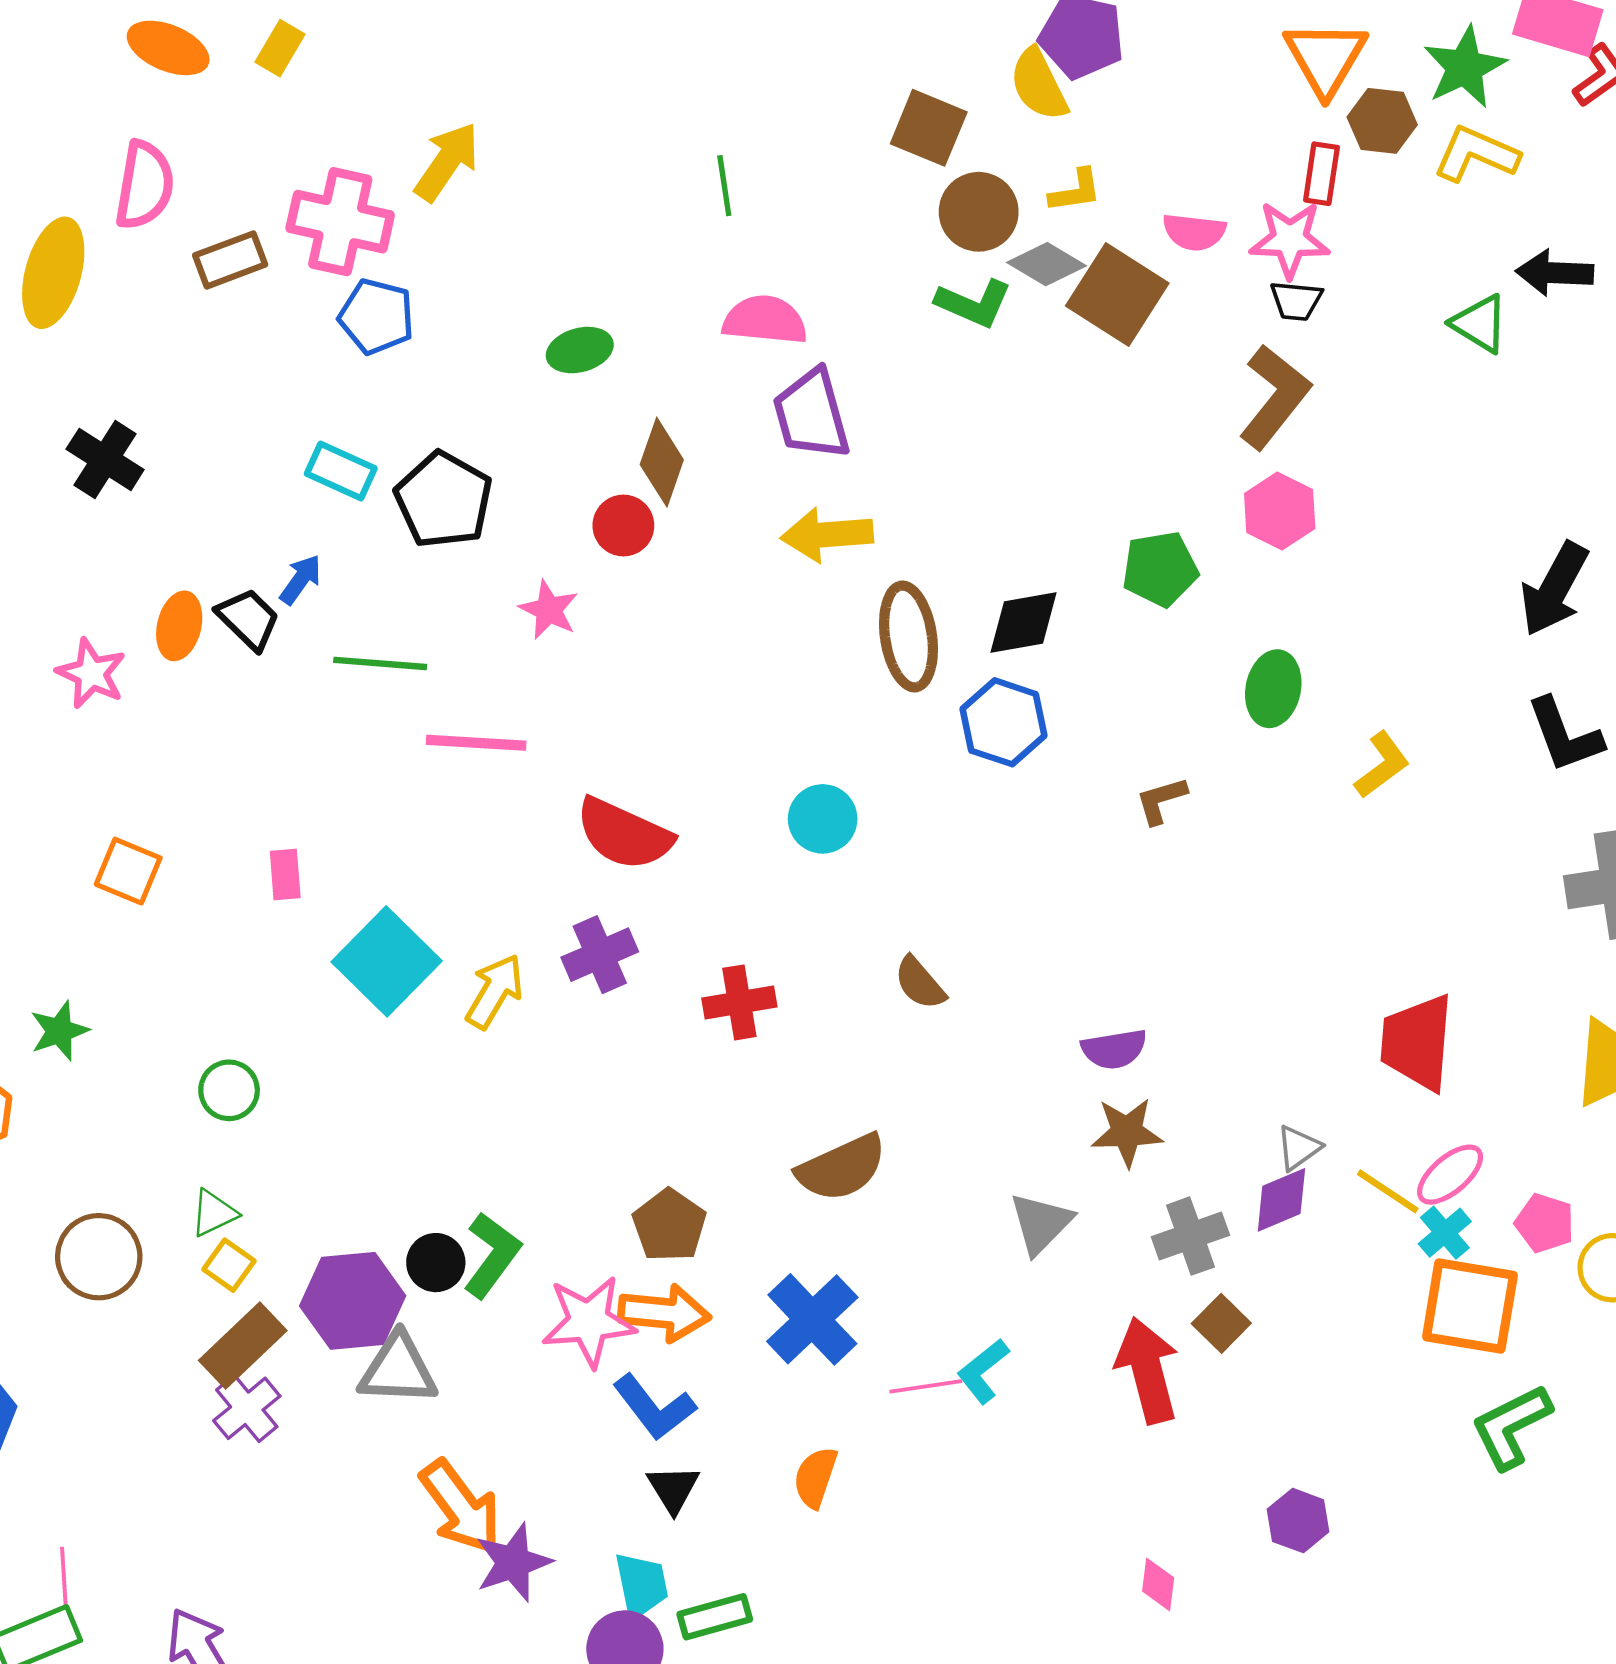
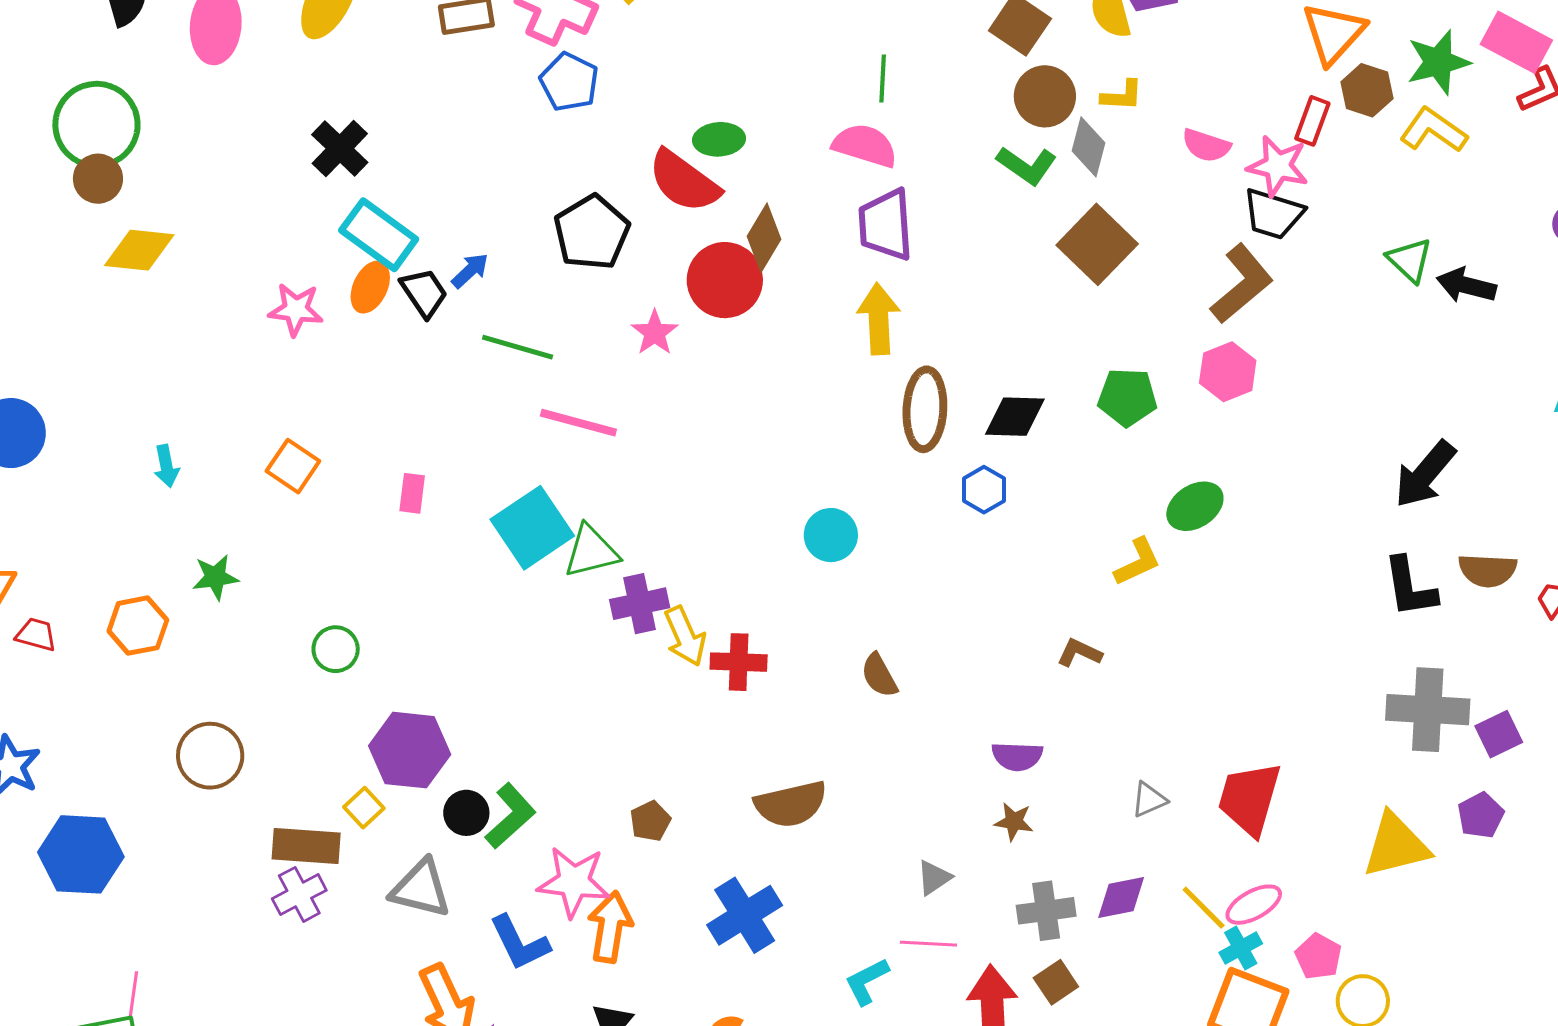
green line: (724, 186) -> (883, 78), moved
gray diamond: (1046, 264) -> (1088, 147), turned 62
black arrow: (1555, 273) -> (1466, 285), moved
brown square: (1117, 294) -> (1097, 244), moved
black trapezoid: (1296, 301) -> (1273, 214), size x1.5
cyan rectangle: (341, 471) -> (379, 235), moved, size x1.4
red circle: (623, 526) -> (725, 280), size x1.6
yellow arrow: (827, 535) -> (879, 319), turned 80
pink star: (91, 673) -> (296, 310), turned -30
green ellipse: (1273, 689) -> (1195, 506), turned 34
blue hexagon: (1004, 722) -> (984, 490), size x0.7
yellow L-shape: (1382, 765) -> (1137, 562), moved
brown L-shape: (1161, 800) -> (1079, 653), moved, turned 30
red semicircle: (624, 834) -> (684, 181), moved
cyan square: (387, 961) -> (532, 528), moved
yellow arrow: (495, 991) -> (685, 636), moved, turned 114
brown star: (1127, 1132) -> (1014, 822), size x0.7
gray triangle: (1298, 1148) -> (1149, 800), moved
green triangle: (214, 1213) -> (591, 551), moved, size x1.5
gray triangle: (1041, 1223) -> (934, 878), size x0.7
brown pentagon: (669, 1225) -> (650, 821), size x0.7
yellow square: (229, 1265) -> (364, 808), moved
purple hexagon: (353, 1301) -> (410, 750), moved
orange arrow: (664, 1313) -> (610, 927), moved, turned -98
brown rectangle: (243, 1346) -> (306, 846), turned 36
pink line: (926, 1386) -> (928, 944), moved
blue L-shape: (654, 1407) -> (519, 943), moved

